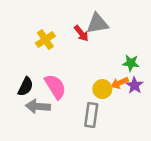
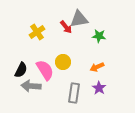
green star: (131, 63) -> (99, 36), moved
purple star: (135, 85) -> (99, 88), moved
yellow circle: (102, 89) -> (63, 62), moved

